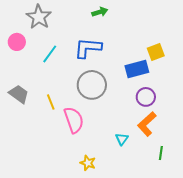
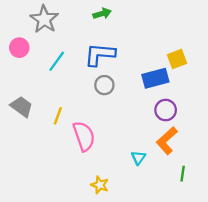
green arrow: (100, 12) -> (102, 14), moved
gray circle: (92, 85) -> (104, 85), moved, size x0.6
yellow line: (51, 102) -> (58, 116), turned 42

